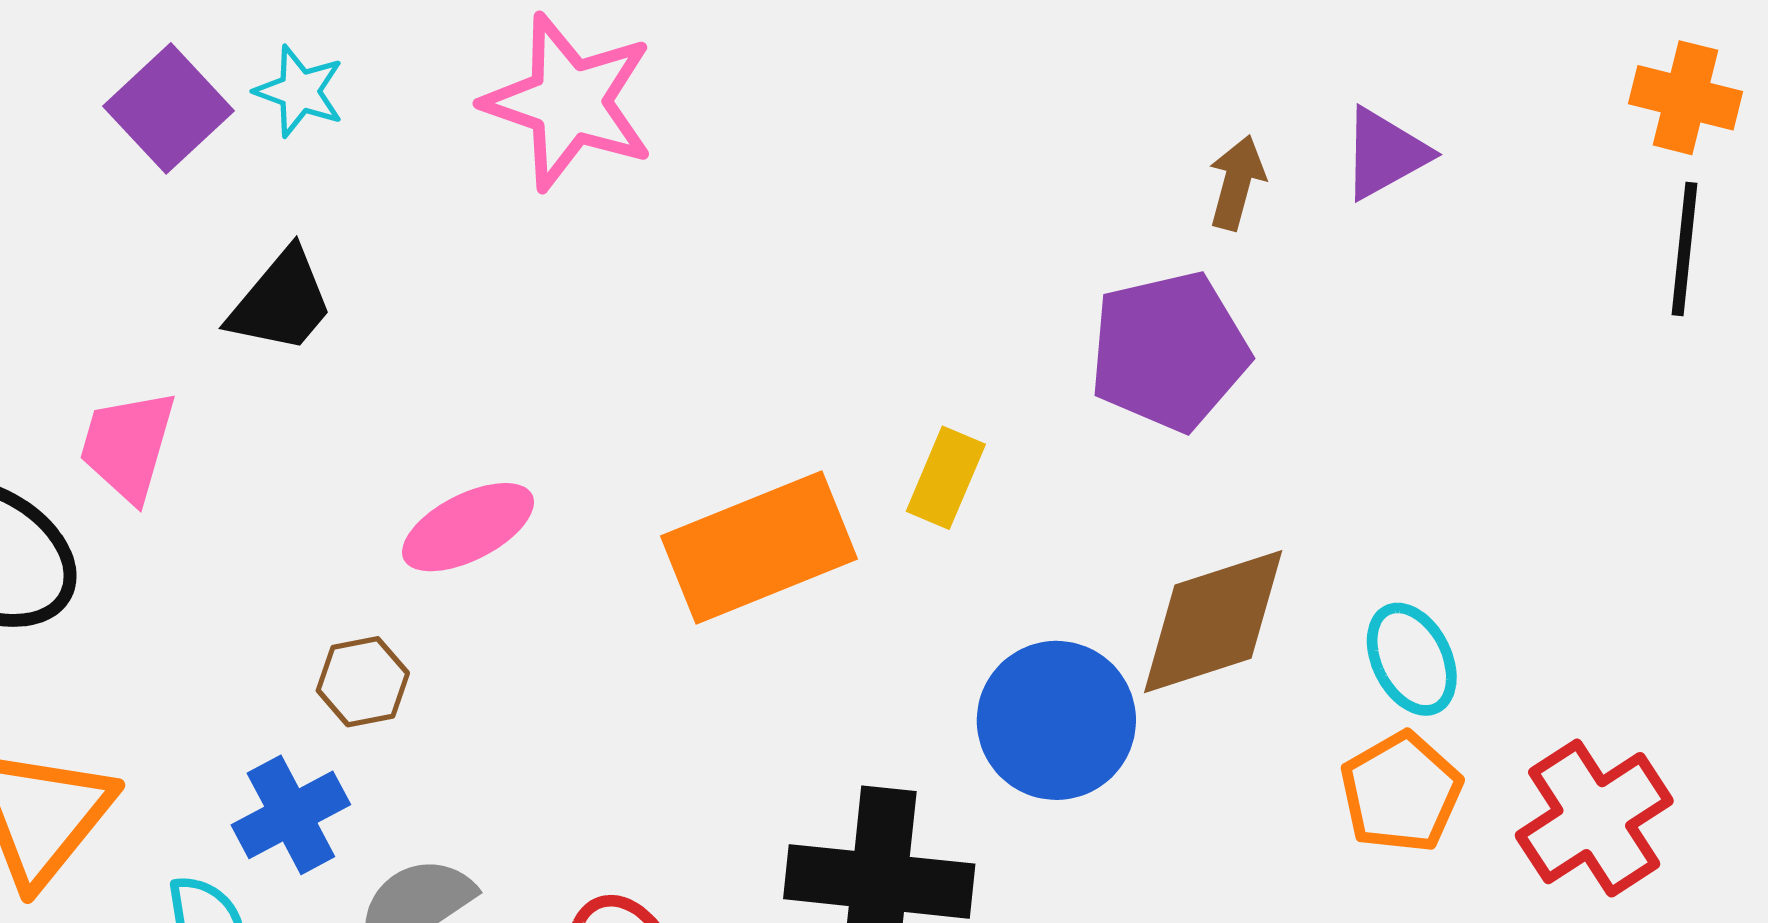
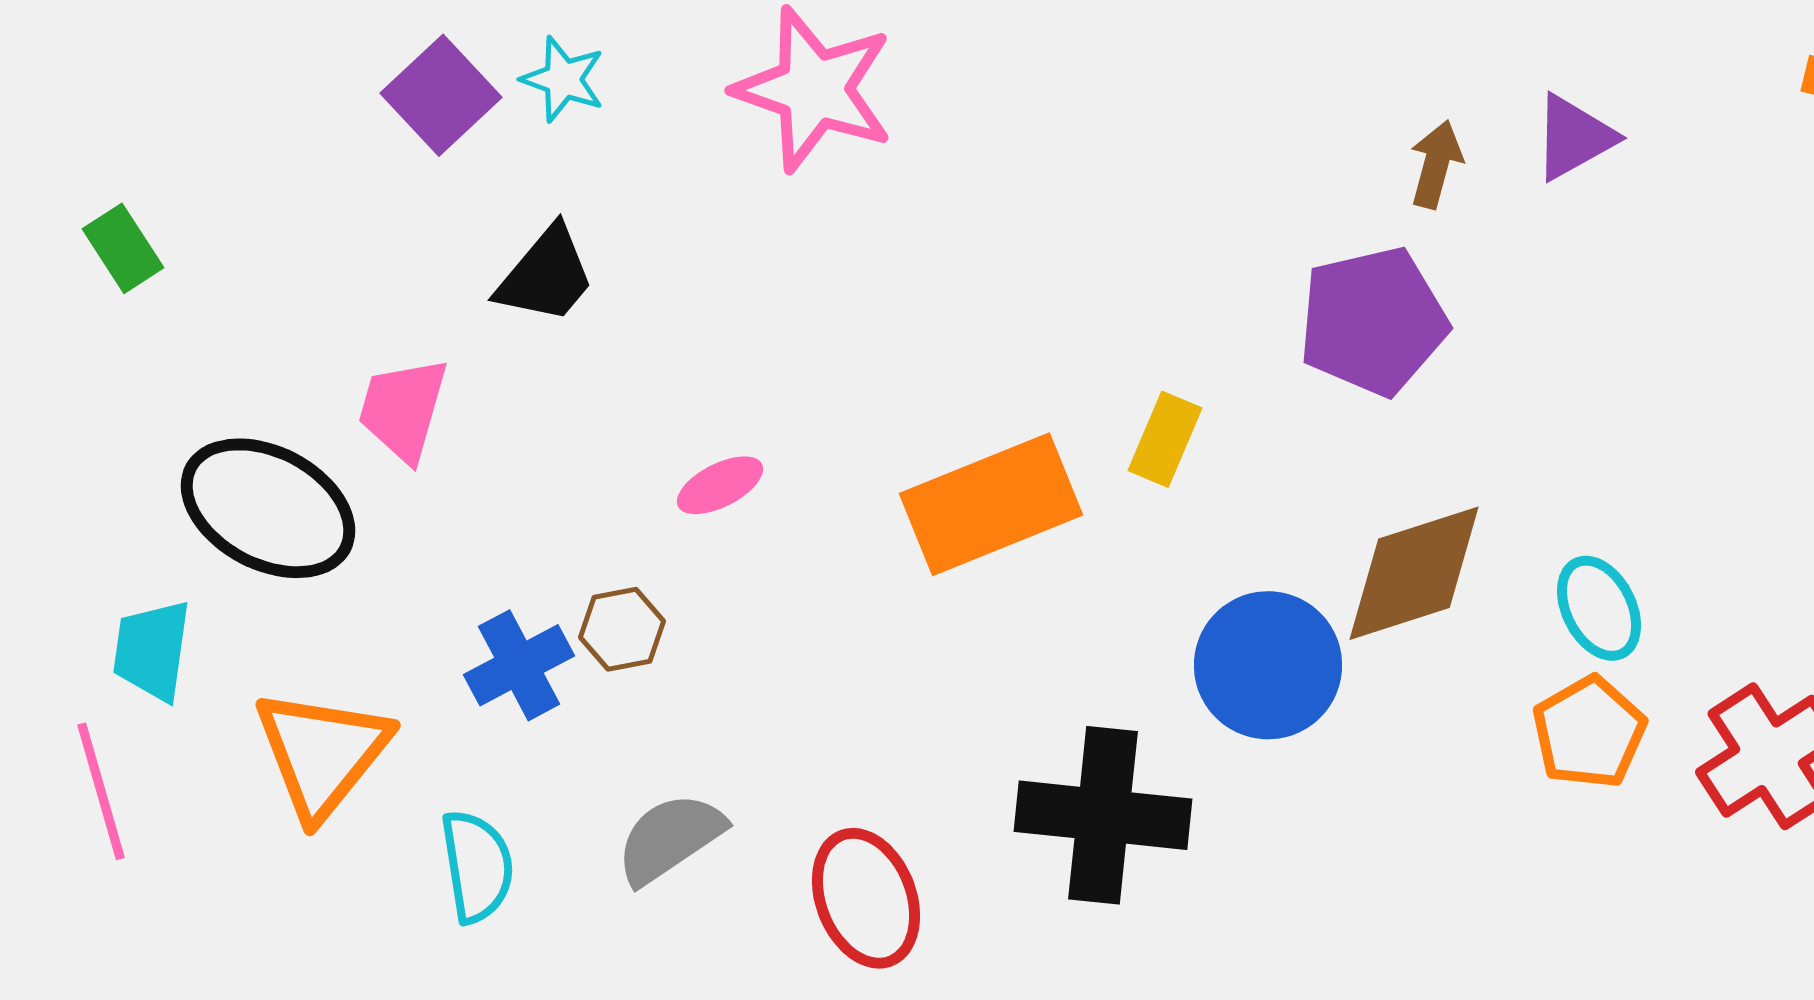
pink ellipse: (468, 527) -> (720, 485), size x0.7
blue cross: (291, 815) -> (519, 665), moved

